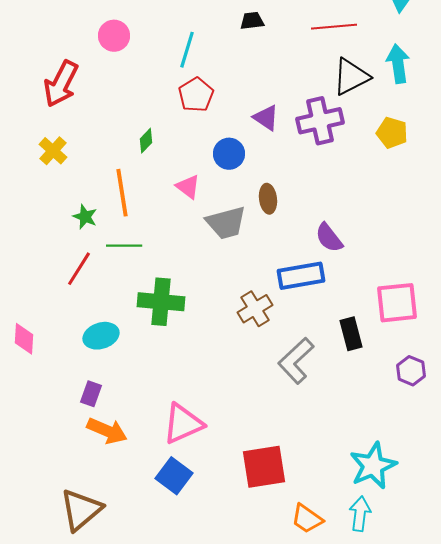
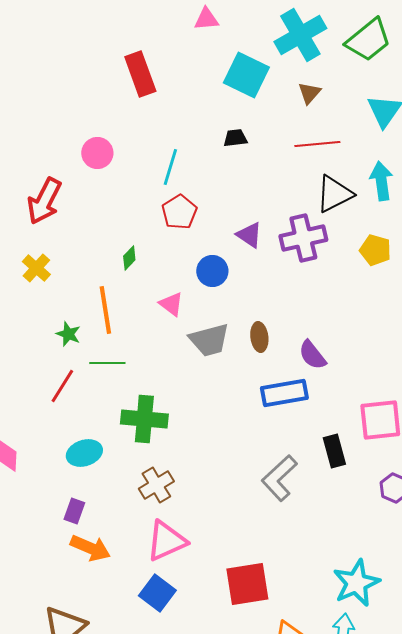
brown ellipse: (268, 199) -> (259, 337), moved
brown cross: (255, 309) -> (156, 485), moved

